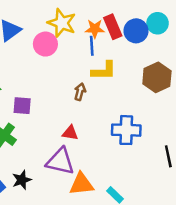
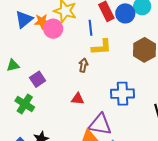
orange star: (95, 29) -> (42, 21), moved
purple square: (22, 106) -> (38, 79), turned -35
purple triangle: (60, 161) -> (100, 124), moved

